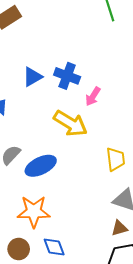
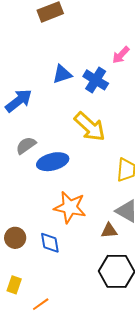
pink arrow: (93, 96) -> (121, 55), moved
orange star: (34, 212) -> (70, 207), moved
brown triangle: (119, 228) -> (109, 231), moved

